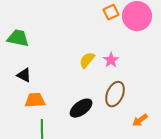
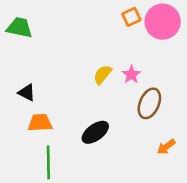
green trapezoid: (18, 38) -> (20, 28), moved
brown ellipse: (115, 94) -> (149, 103), moved

